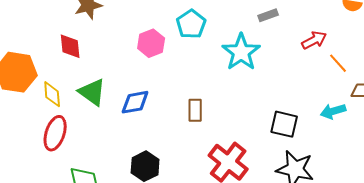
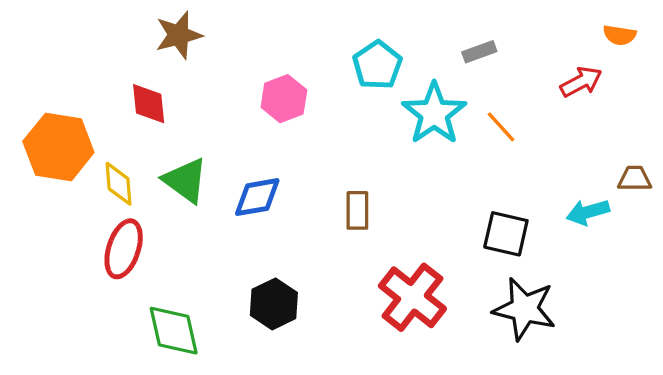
cyan pentagon: (191, 24) -> (377, 65), moved
red arrow: (314, 40) -> (581, 82), moved
orange line: (338, 63) -> (501, 127), moved

